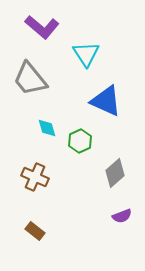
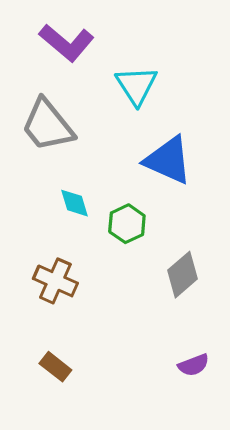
purple semicircle: (122, 216) -> (194, 365), moved

